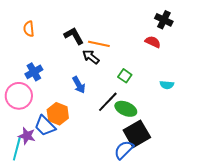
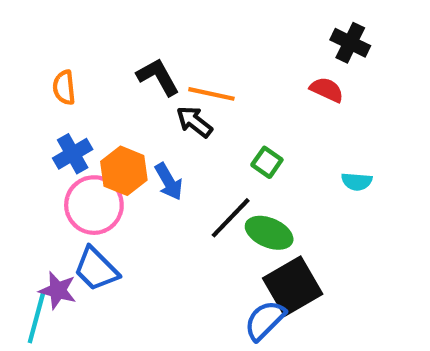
orange semicircle: (29, 29) -> (64, 88), moved
pink circle: (19, 96) -> (94, 205), moved
orange hexagon: (58, 114) -> (124, 171), moved

